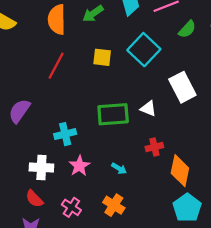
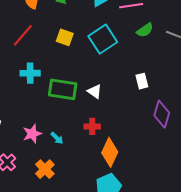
white rectangle: (182, 87) -> (142, 81), moved, size x0.6
cyan cross: (65, 134) -> (30, 73), moved
pink star: (79, 166) -> (32, 134), moved

